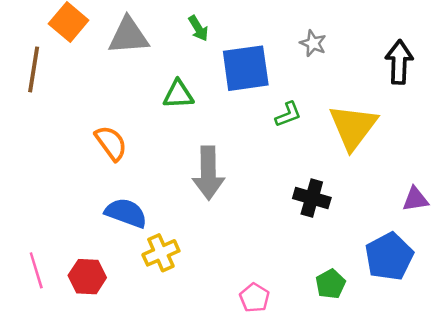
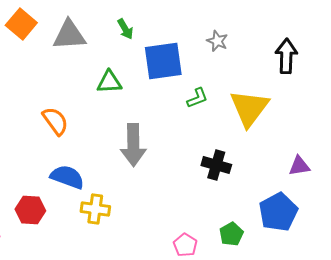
yellow cross: (161, 253) -> (95, 209), turned 32
red hexagon: (87, 277) -> (30, 210), moved
pink pentagon: (254, 298) -> (185, 245), moved

